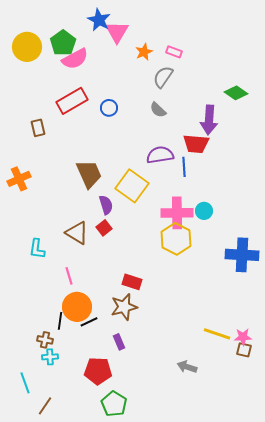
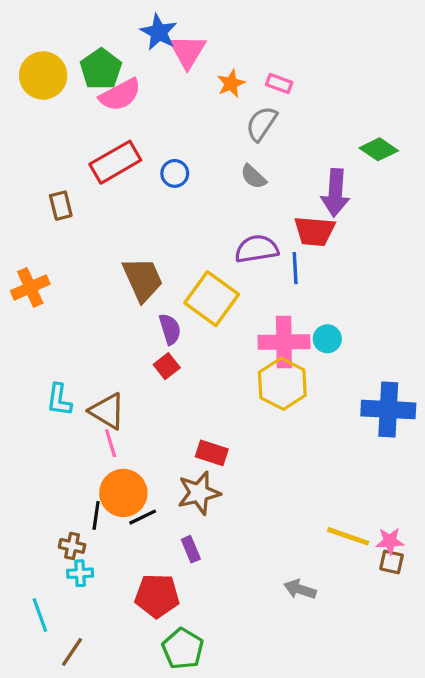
brown triangle: (77, 233) -> (107, 411), moved

